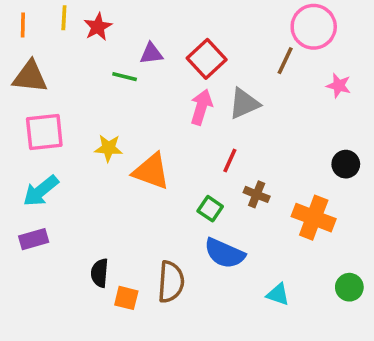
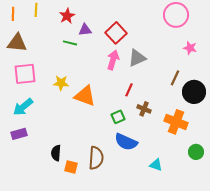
red star: (98, 27) -> (67, 16), moved
brown line: (285, 61) -> (175, 78), moved
black circle: (346, 164) -> (194, 92), size x1.5
green square: (210, 209) -> (118, 117), turned 32
green circle: (349, 287) -> (196, 152), moved

